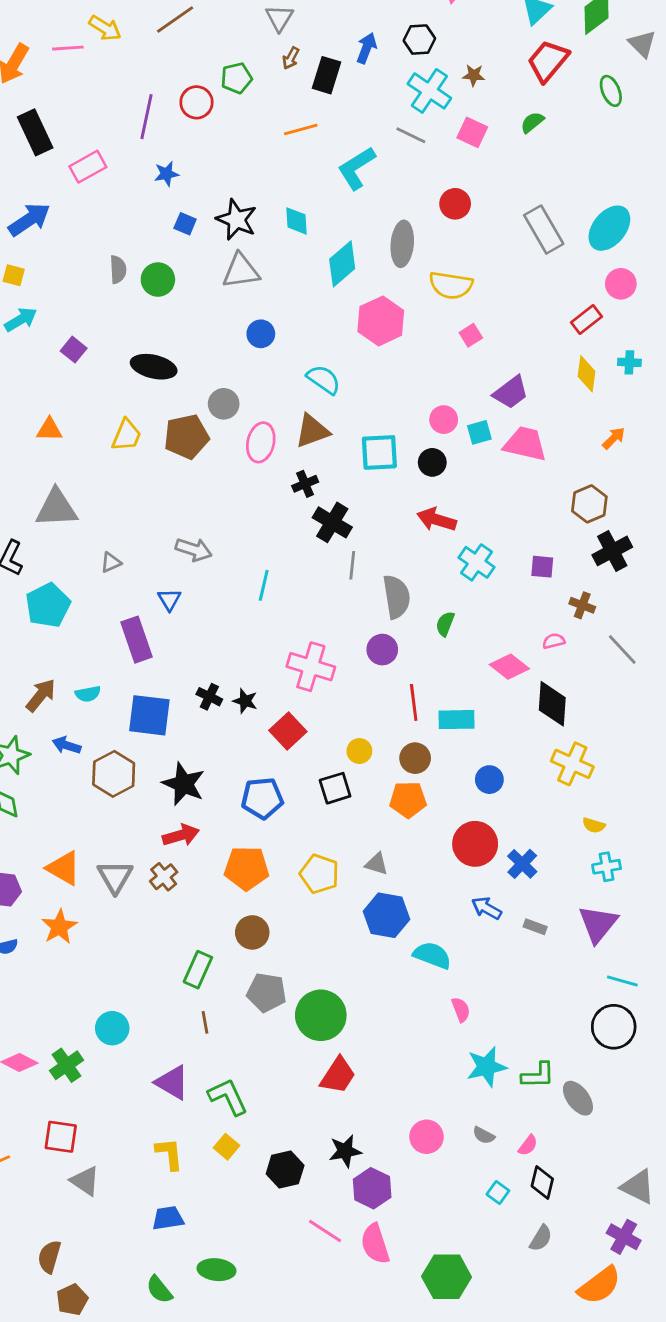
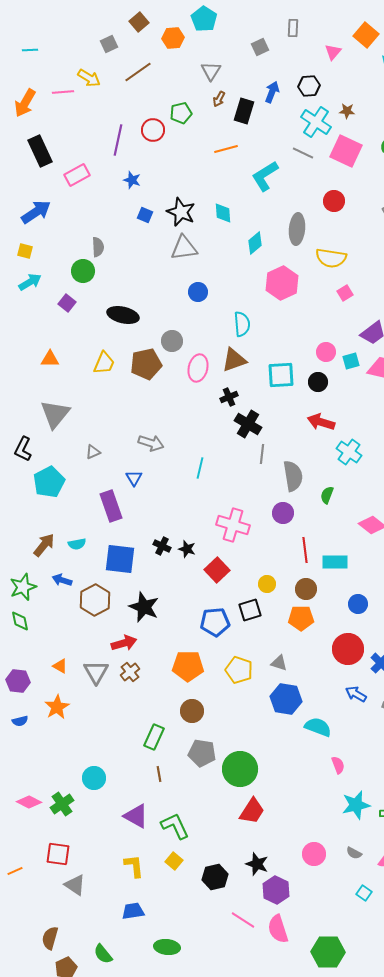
pink square: (472, 132) -> (346, 151), size x1.5
blue star: (166, 174) -> (132, 180), turned 30
cyan diamond: (342, 264) -> (255, 243), size x0.7
green circle: (158, 280) -> (83, 271), moved
cyan semicircle: (324, 380) -> (242, 324), turned 50
gray triangle: (56, 508) -> (55, 414), turned -48
blue pentagon: (262, 798) -> (215, 622), moved
red arrow: (181, 835) -> (124, 643), moved
orange triangle: (64, 868) -> (60, 666), size x0.6
black star: (345, 1151) -> (257, 864), turned 30
green semicircle: (159, 1290) -> (103, 954), moved

